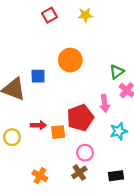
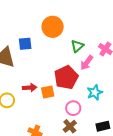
green triangle: (117, 72) -> (77, 46), moved
pink arrow: (105, 103) -> (87, 63), turned 49
cyan star: (119, 131) -> (95, 92), moved

